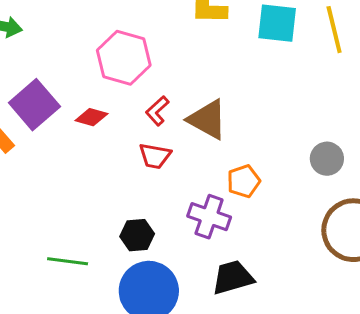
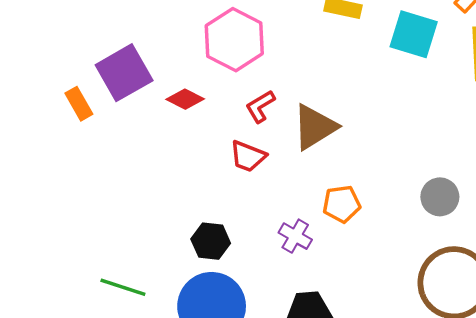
brown triangle: (207, 119) -> (315, 127), turned 48
purple cross: (209, 217) -> (295, 236), size x0.7
green line: (68, 261) -> (123, 287), moved

